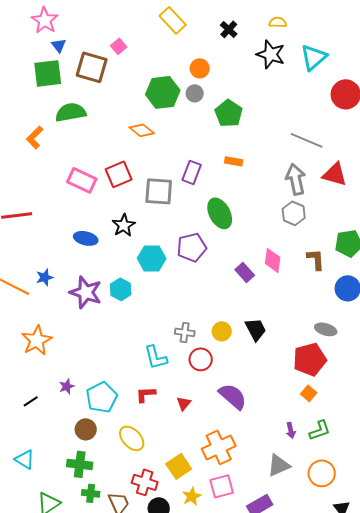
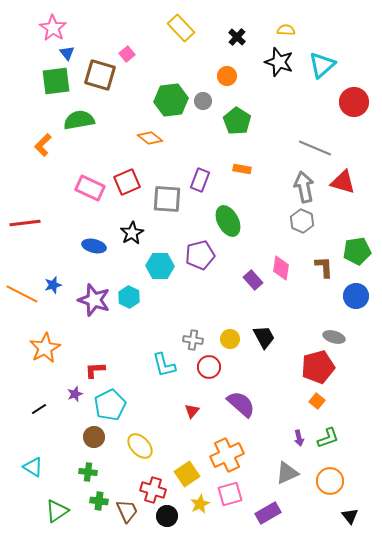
orange circle: (200, 68) -> (227, 76), moved
red L-shape: (146, 394) -> (95, 370), moved
green cross: (80, 464) -> (88, 472), size x0.7

